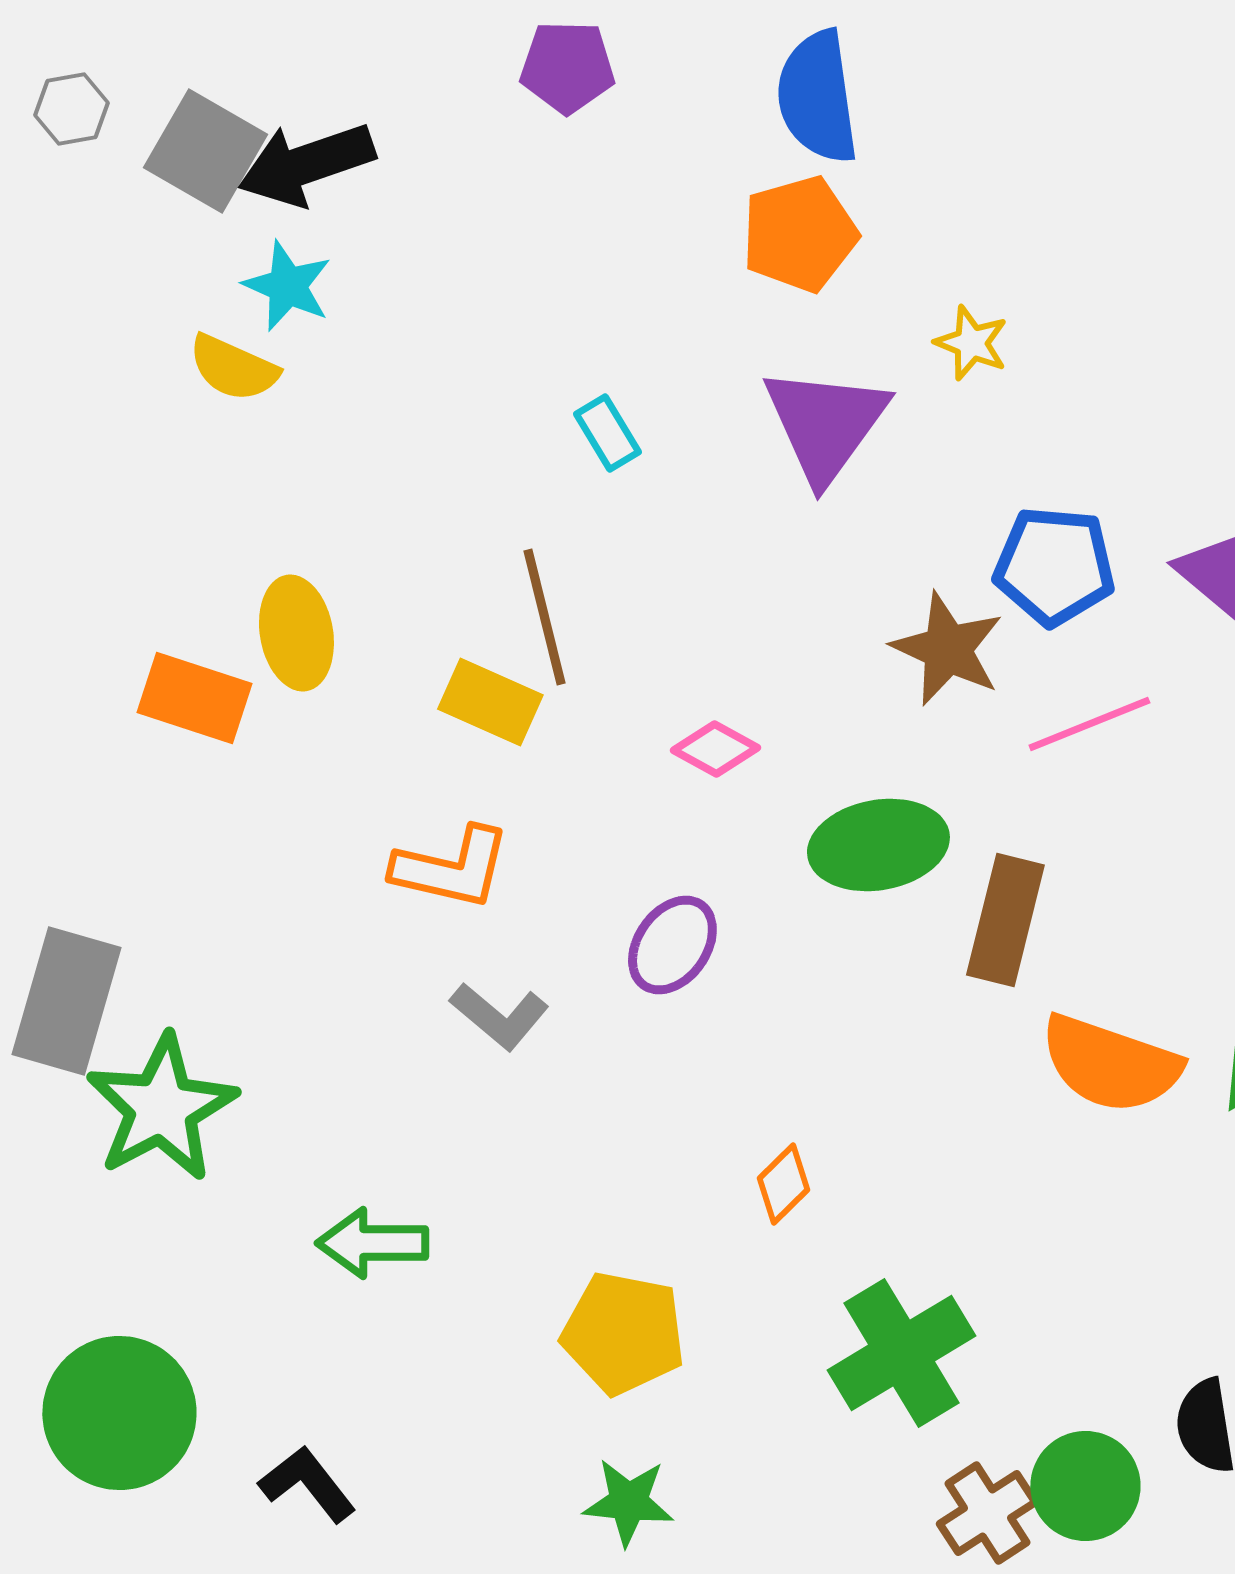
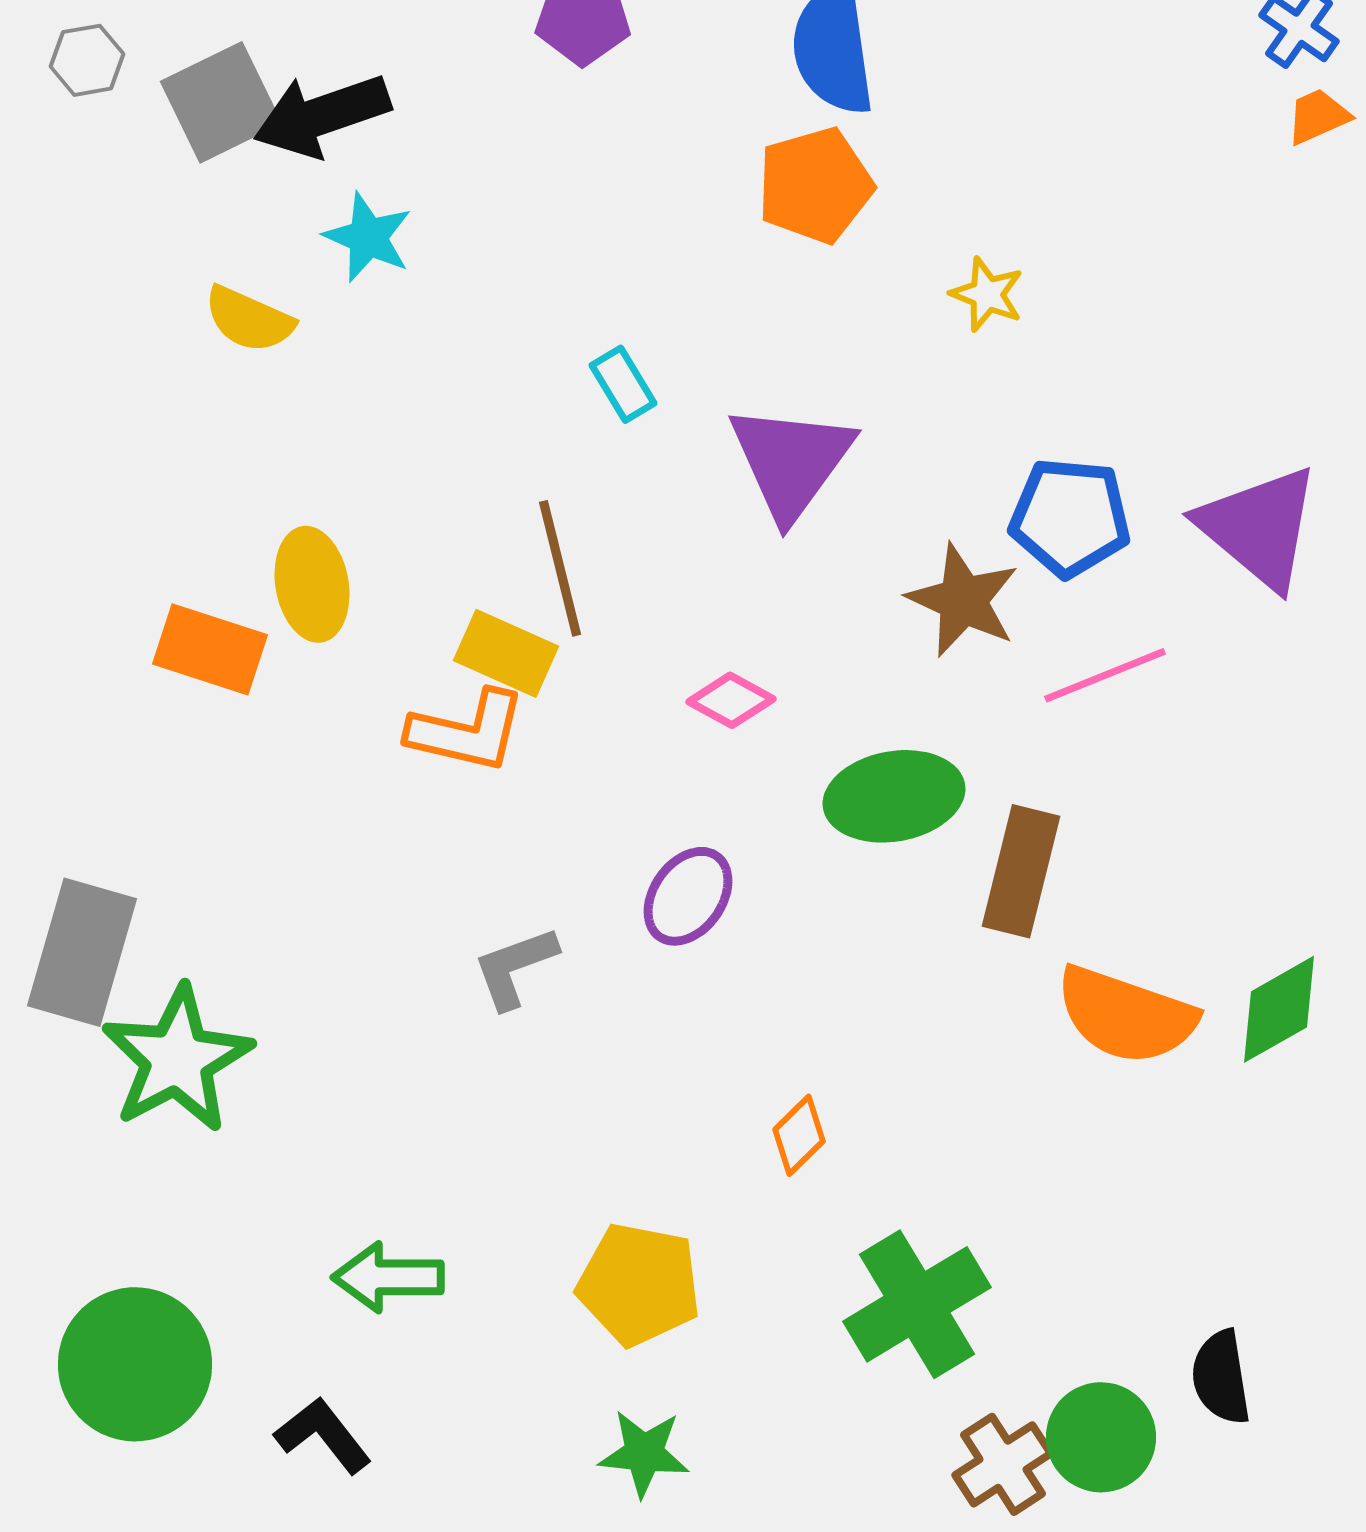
gray square: (205, 151) -> (221, 102), turned 34
cyan star: (287, 286) -> (368, 237), moved
purple triangle: (825, 424) -> (791, 461), moved
orange L-shape: (451, 868) -> (467, 731), moved
gray L-shape: (499, 1016) -> (515, 967), turned 120
green arrow: (372, 1243) -> (388, 1277), moved

